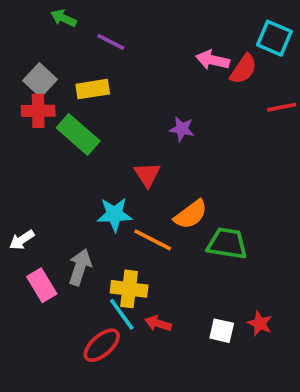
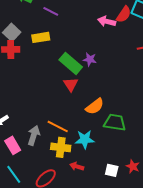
red semicircle: (243, 69) -> (124, 14), moved
green rectangle: (78, 134) -> (71, 63), moved
cyan star: (114, 214) -> (85, 139), moved
orange line: (153, 240) -> (58, 126), moved
cyan line: (122, 314) -> (14, 174), moved

